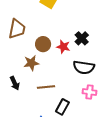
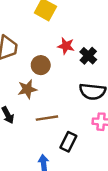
red star: (63, 47) -> (66, 46), moved

